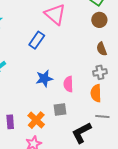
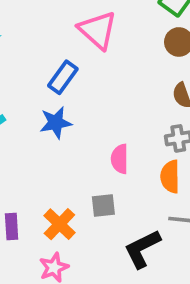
blue star: (44, 78) -> (56, 123), moved

